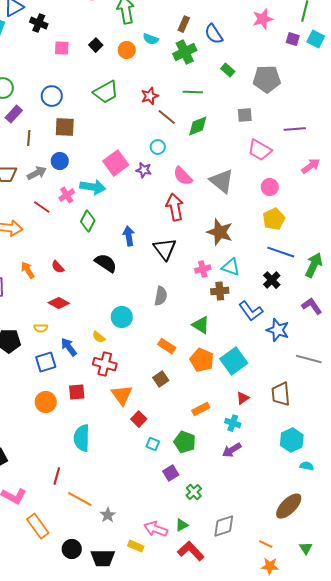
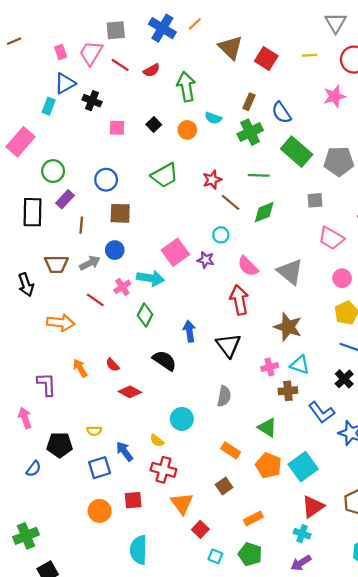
green rectangle: (228, 70) -> (297, 152), size x2.0
red diamond: (59, 303) -> (130, 392), moved
red triangle: (243, 398) -> (313, 507), size x1.6
orange rectangle: (201, 409) -> (253, 519), moved

